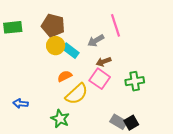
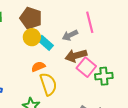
brown arrow: (104, 62) -> (76, 56), size x1.5
pink square: (100, 79) -> (86, 67), moved
yellow semicircle: (77, 94) -> (48, 84), turned -70

